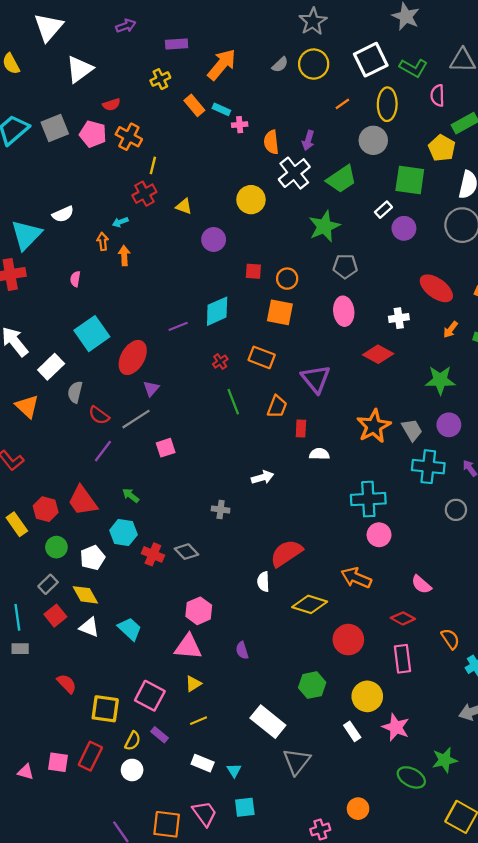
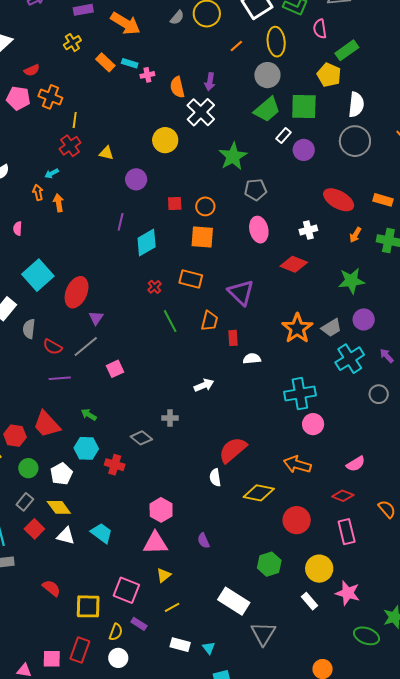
orange arrow: (222, 65) -> (125, 23), turned 88
green trapezoid: (341, 179) -> (267, 109), moved
purple line: (178, 326) -> (121, 222), moved, turned -48
gray trapezoid: (412, 430) -> (331, 328), turned 95
purple line: (103, 451) -> (60, 378), turned 55
cyan cross: (428, 467) -> (350, 359), turned -32
gray diamond: (187, 552) -> (141, 438), moved
pink semicircle: (421, 584) -> (356, 464), turned -66

